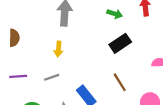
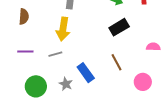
yellow arrow: (58, 49) -> (63, 29), size x1.6

